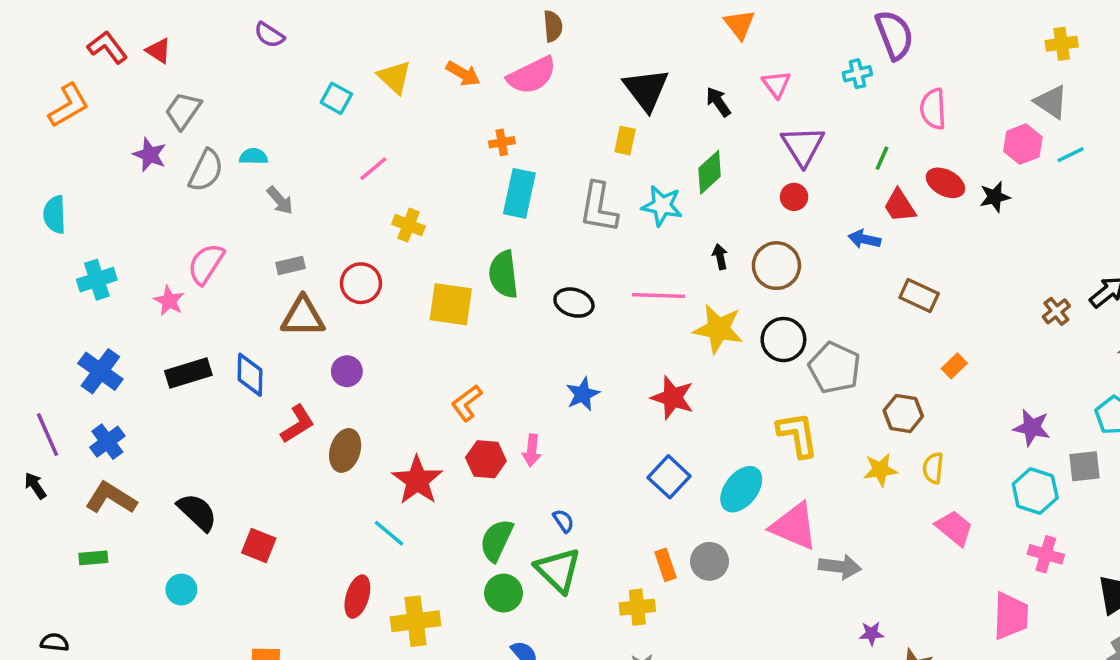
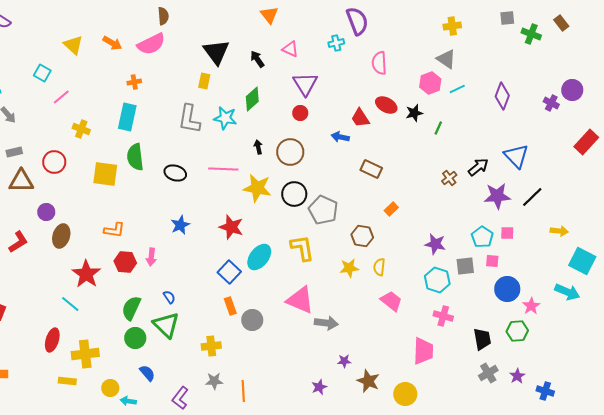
pink triangle: (776, 84) -> (290, 49), turned -30
cyan square: (336, 98) -> (42, 73), moved
green line: (882, 158) -> (438, 128), moved
cyan rectangle: (519, 193) -> (127, 117), moved
orange L-shape: (467, 403) -> (114, 230), turned -135
brown ellipse: (345, 450) -> (61, 236), moved
cyan ellipse: (741, 489) -> (259, 257), moved
orange rectangle: (666, 565) -> (230, 306), moved

